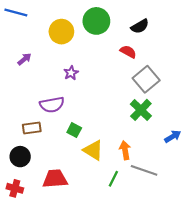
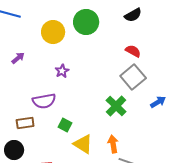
black semicircle: (140, 26) -> (133, 15), moved
red semicircle: (128, 52) -> (133, 51), moved
green cross: (141, 110) -> (116, 106), moved
blue arrow: (173, 136) -> (158, 102), moved

